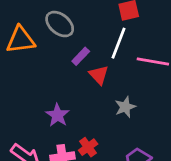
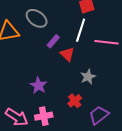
red cross: (88, 147) -> (75, 101), moved

